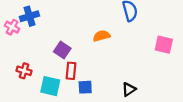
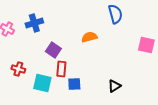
blue cross: (29, 16) -> (34, 23), moved

